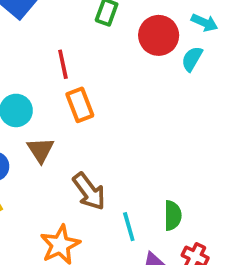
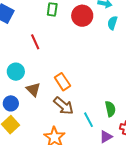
cyan semicircle: (192, 59) -> (112, 23), moved
orange rectangle: (80, 105) -> (62, 82), moved

